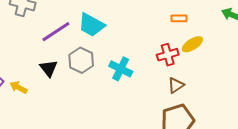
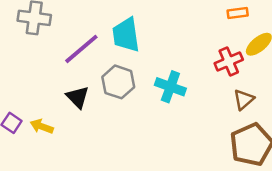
cyan trapezoid: (91, 25) -> (126, 35), turned 60

